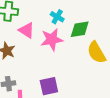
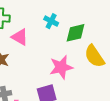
pink star: (52, 39) -> (61, 67), moved

